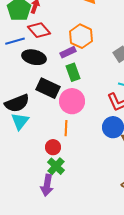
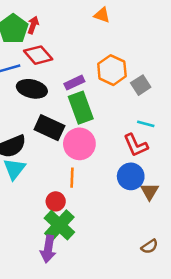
orange hexagon: (81, 36) -> (112, 70), moved
green rectangle: (73, 72) -> (81, 108), size x1.4
green cross: (56, 166) -> (59, 225), size x1.4

